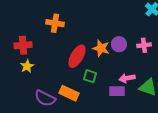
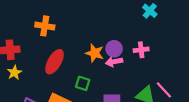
red ellipse: (77, 56) -> (55, 62), moved
pink arrow: (127, 78) -> (114, 62), moved

